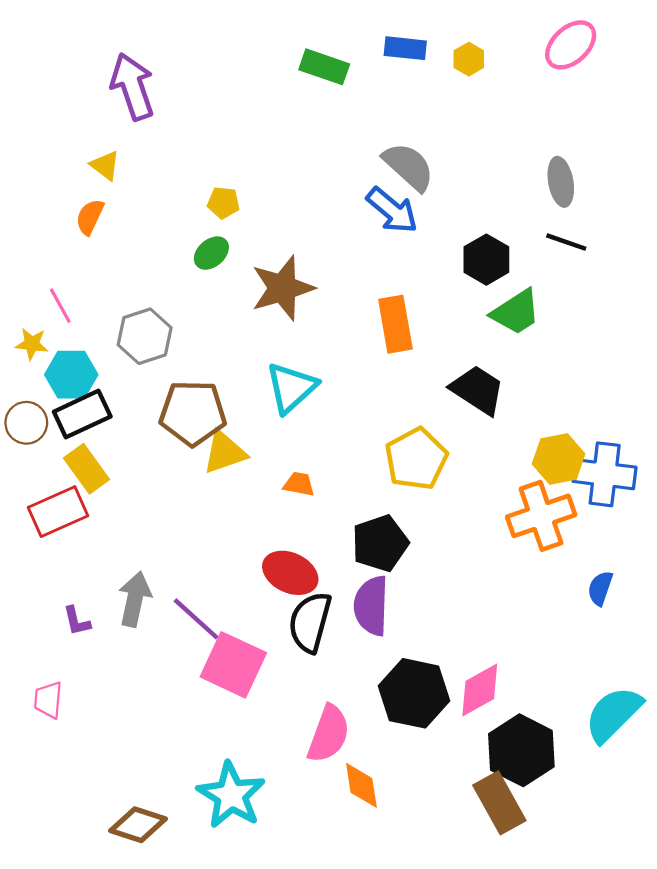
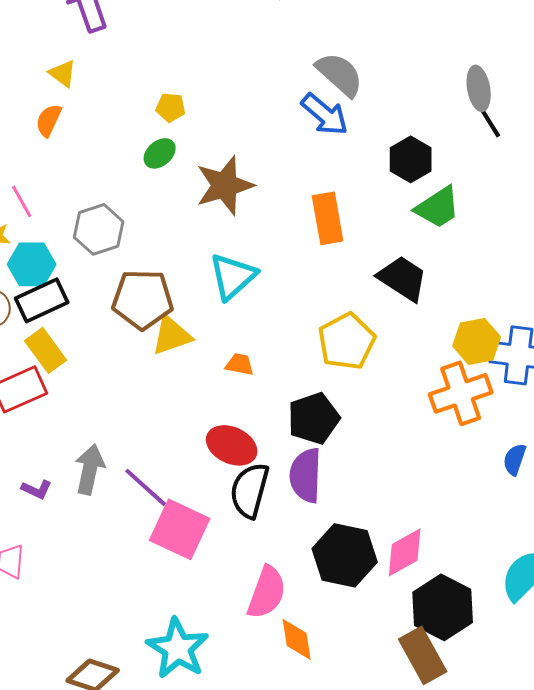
black line: (566, 242) -> (489, 120), moved, turned 39
purple L-shape: (77, 621) -> (37, 489), turned -52

